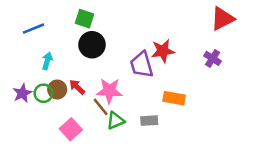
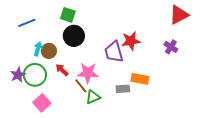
brown circle: (57, 89) -> (49, 51), moved
green circle: (44, 93) -> (35, 75), size x1.5
gray rectangle: (149, 121) -> (123, 89), moved
pink square: (71, 129) -> (42, 103), moved

